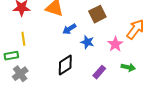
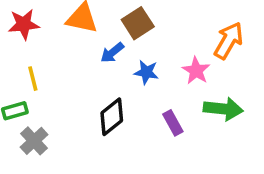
brown square: (97, 14) -> (138, 23), moved
green arrow: (128, 67) -> (223, 109), size x1.5
purple rectangle: (99, 72) -> (173, 123), turned -64

